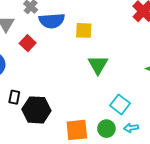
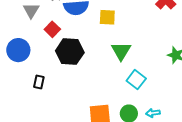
cyan square: (120, 104) -> (136, 80), moved
black hexagon: (36, 110) -> (70, 52), moved

